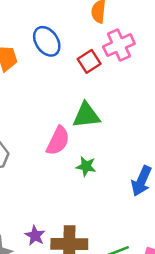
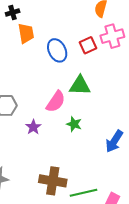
blue ellipse: (47, 41) -> (57, 50), moved
purple star: (35, 236) -> (33, 127), moved

